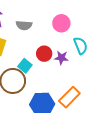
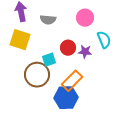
cyan square: (25, 66) -> (49, 60), turned 32
orange rectangle: (69, 97) -> (72, 81), moved

